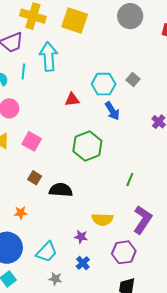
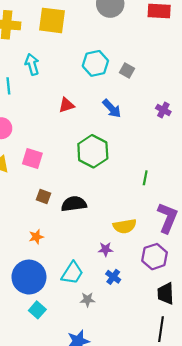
cyan arrow: (49, 56) -> (32, 64), size x0.7
cyan hexagon: (104, 84) -> (95, 63), moved

